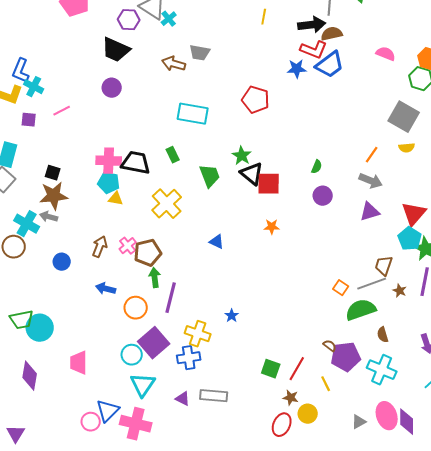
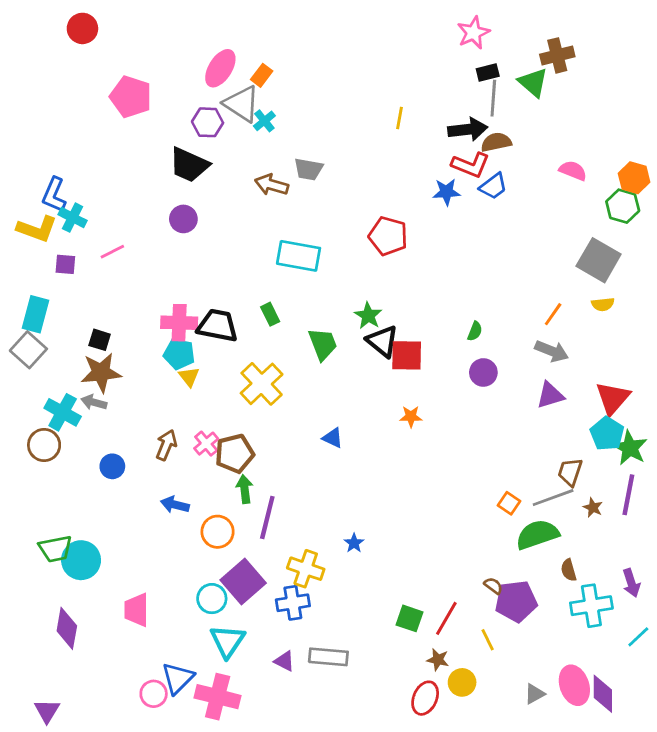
blue trapezoid: (330, 65) -> (493, 186), size x0.7
yellow triangle: (116, 199) -> (189, 377), turned 42
cyan cross: (382, 370) -> (591, 606), moved, turned -32

